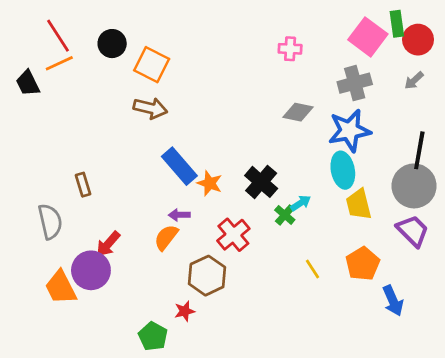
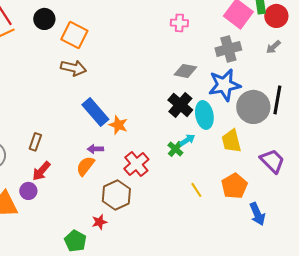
cyan ellipse: (343, 170) -> (204, 115), moved
black cross: (261, 182) -> (180, 105), moved
brown rectangle: (83, 185) -> (35, 142), moved, turned 36
gray circle: (414, 186) -> (253, 107), moved
purple circle: (91, 270) -> (28, 191), size x0.6

